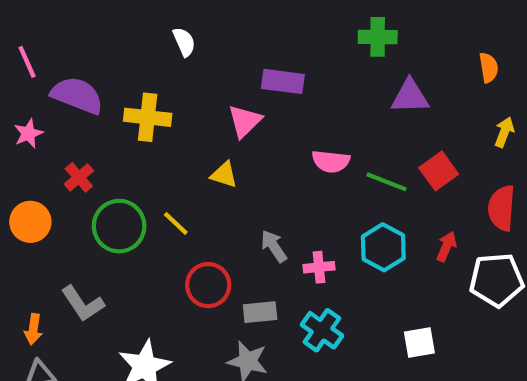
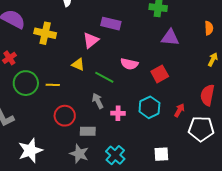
red square: (439, 171) -> (160, 74), moved
green line: (387, 182) -> (104, 77), moved
yellow line: (176, 223) -> (53, 85), turned -48
cyan cross: (322, 330) -> (115, 155), moved

